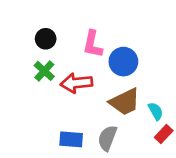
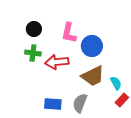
green cross: (44, 71) -> (33, 53), turned -35

